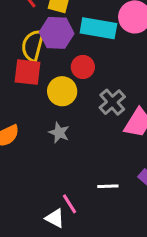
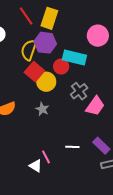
cyan rectangle: (98, 28) -> (74, 57), moved
red square: (27, 72) -> (34, 72), moved, turned 30

